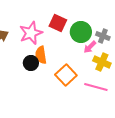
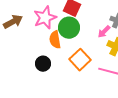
green circle: (81, 32) -> (69, 28), moved
black circle: (31, 63) -> (43, 64), moved

